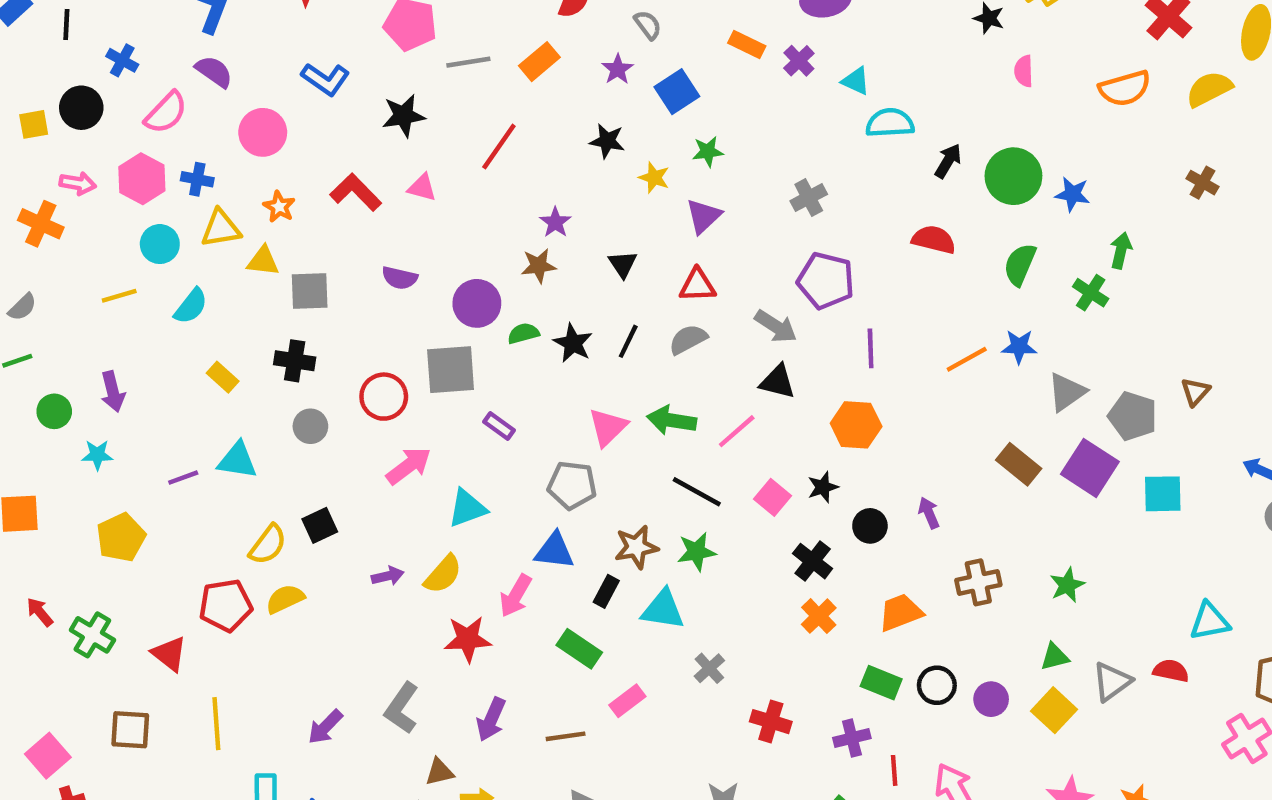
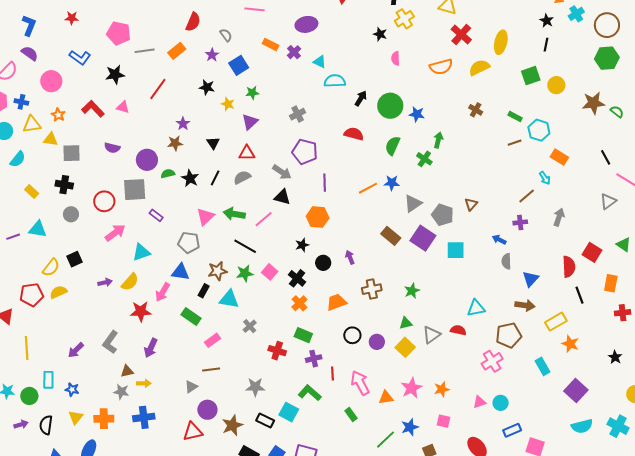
pink square: (773, 497) -> (270, 272), moved
green rectangle: (881, 683) -> (303, 335), moved
brown line: (566, 736) -> (211, 369), moved

